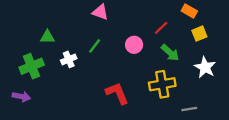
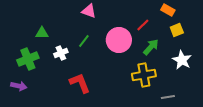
pink circle: (134, 45) -> (119, 40), size x1.6
green arrow: (170, 53) -> (151, 47), turned -90
red L-shape: (117, 93) -> (80, 83), moved

